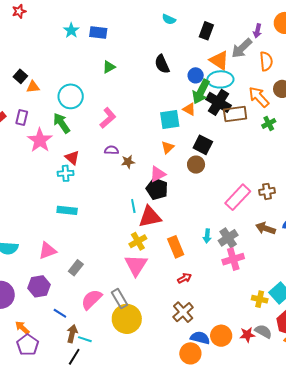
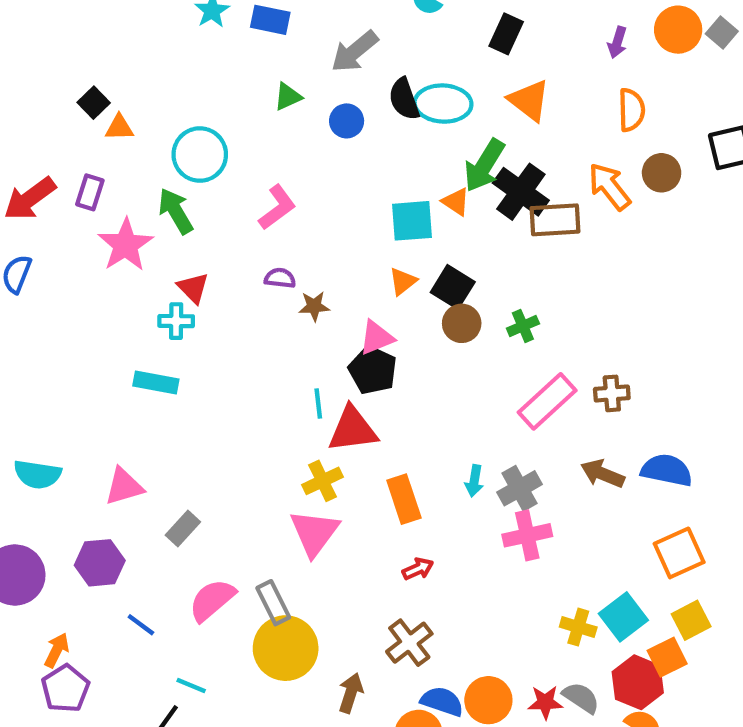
gray arrow: (242, 48) -> (355, 52), moved
blue circle: (196, 75) -> (347, 121), moved
cyan ellipse: (220, 79) -> (443, 104), moved
green cross: (269, 123) -> (523, 326), moved
black square: (203, 145) -> (453, 287), moved
cyan rectangle: (67, 210) -> (156, 382), moved
orange arrow: (22, 328) -> (57, 650), turned 70
brown arrow: (72, 334) -> (351, 693), moved

